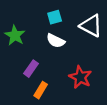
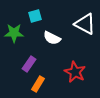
cyan square: (55, 17) -> (35, 16), moved
green star: (15, 35) -> (14, 33), turned -30

